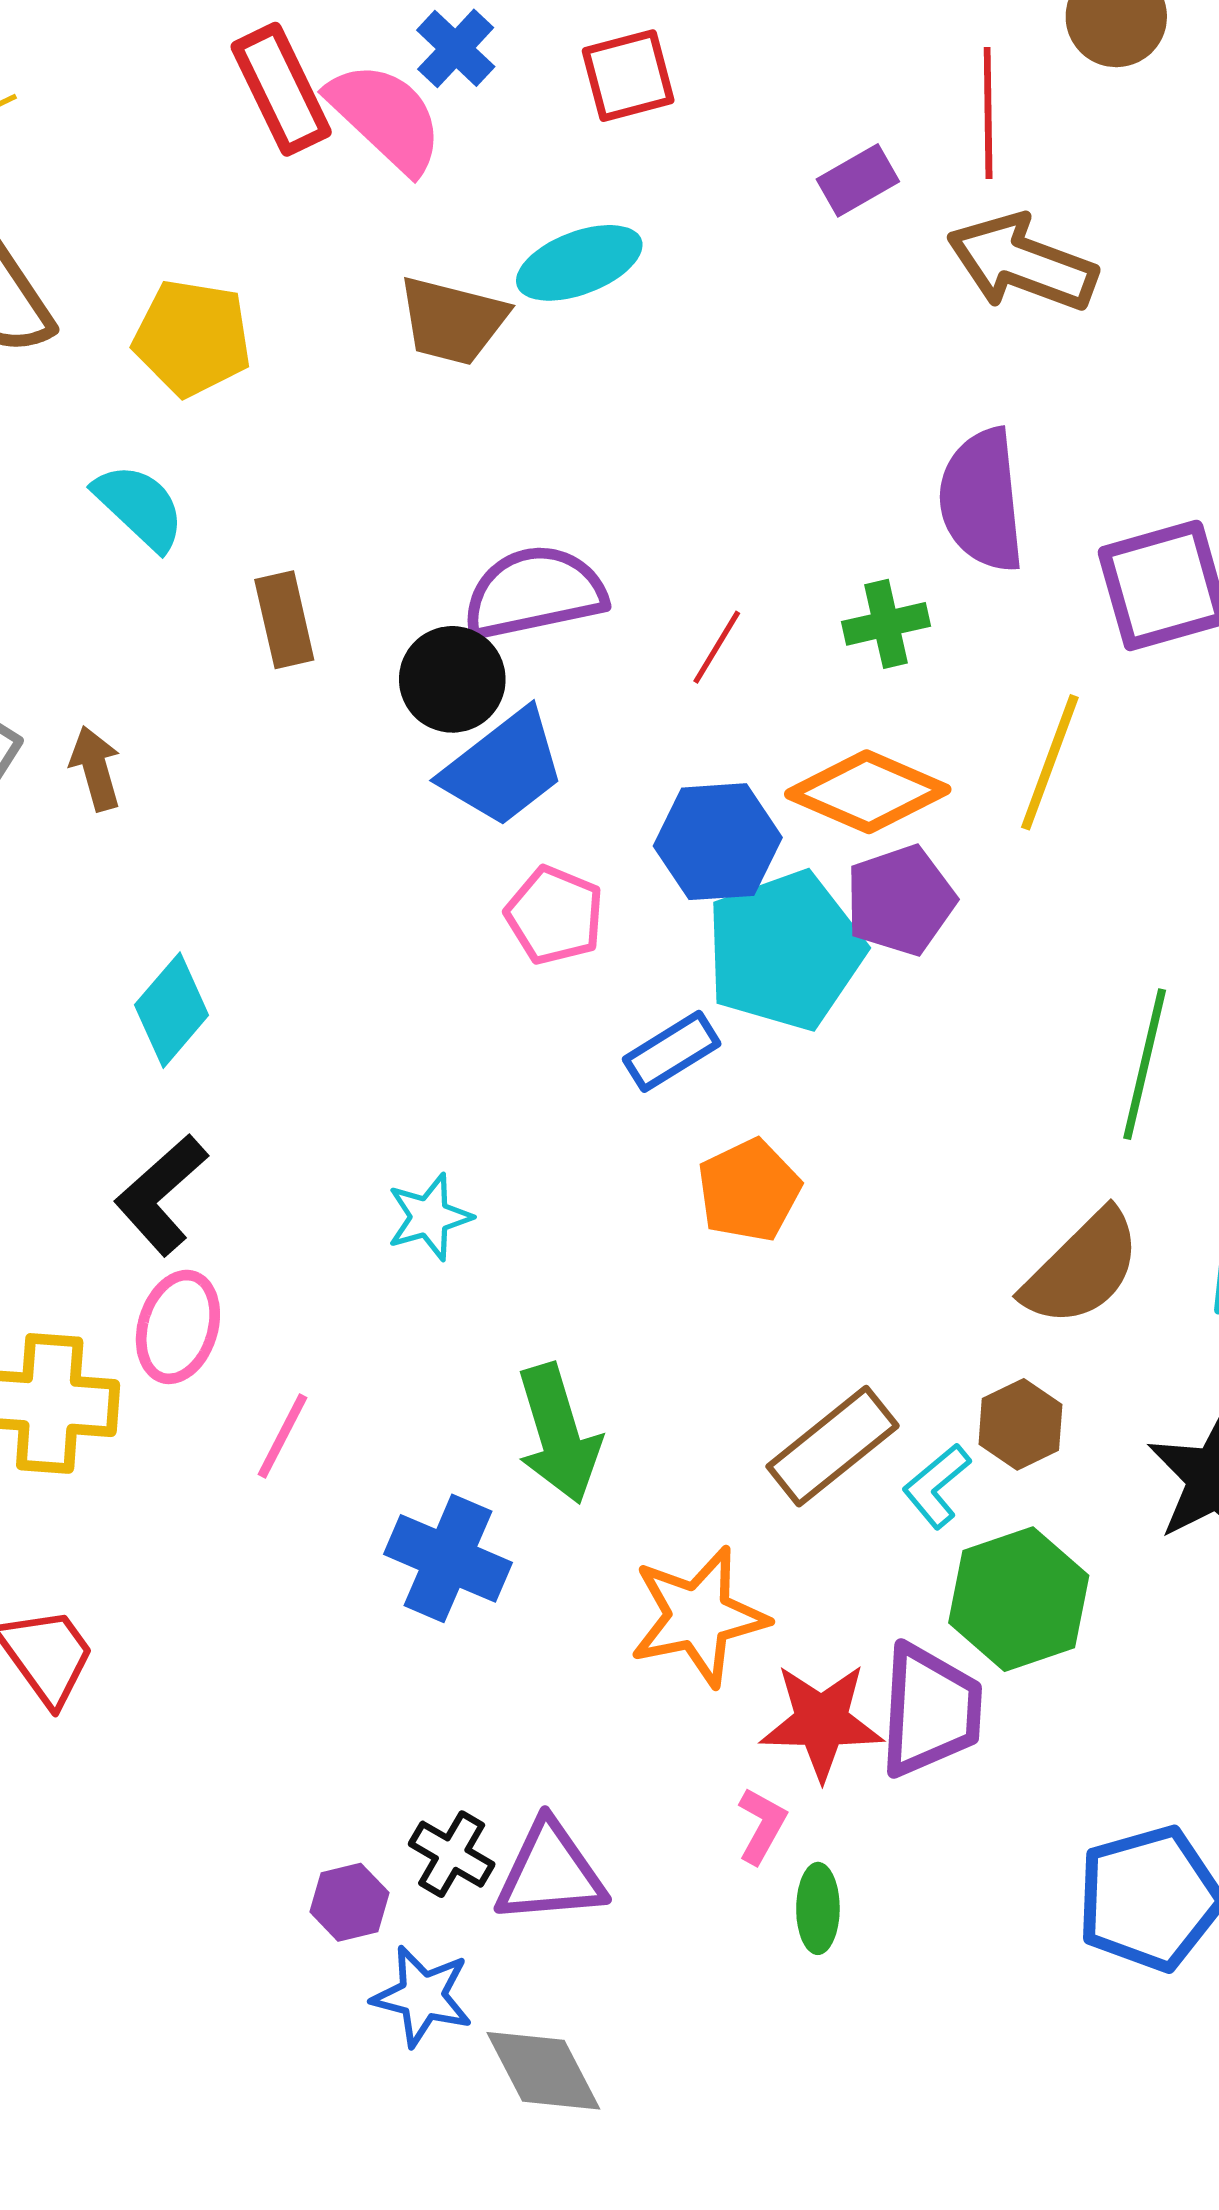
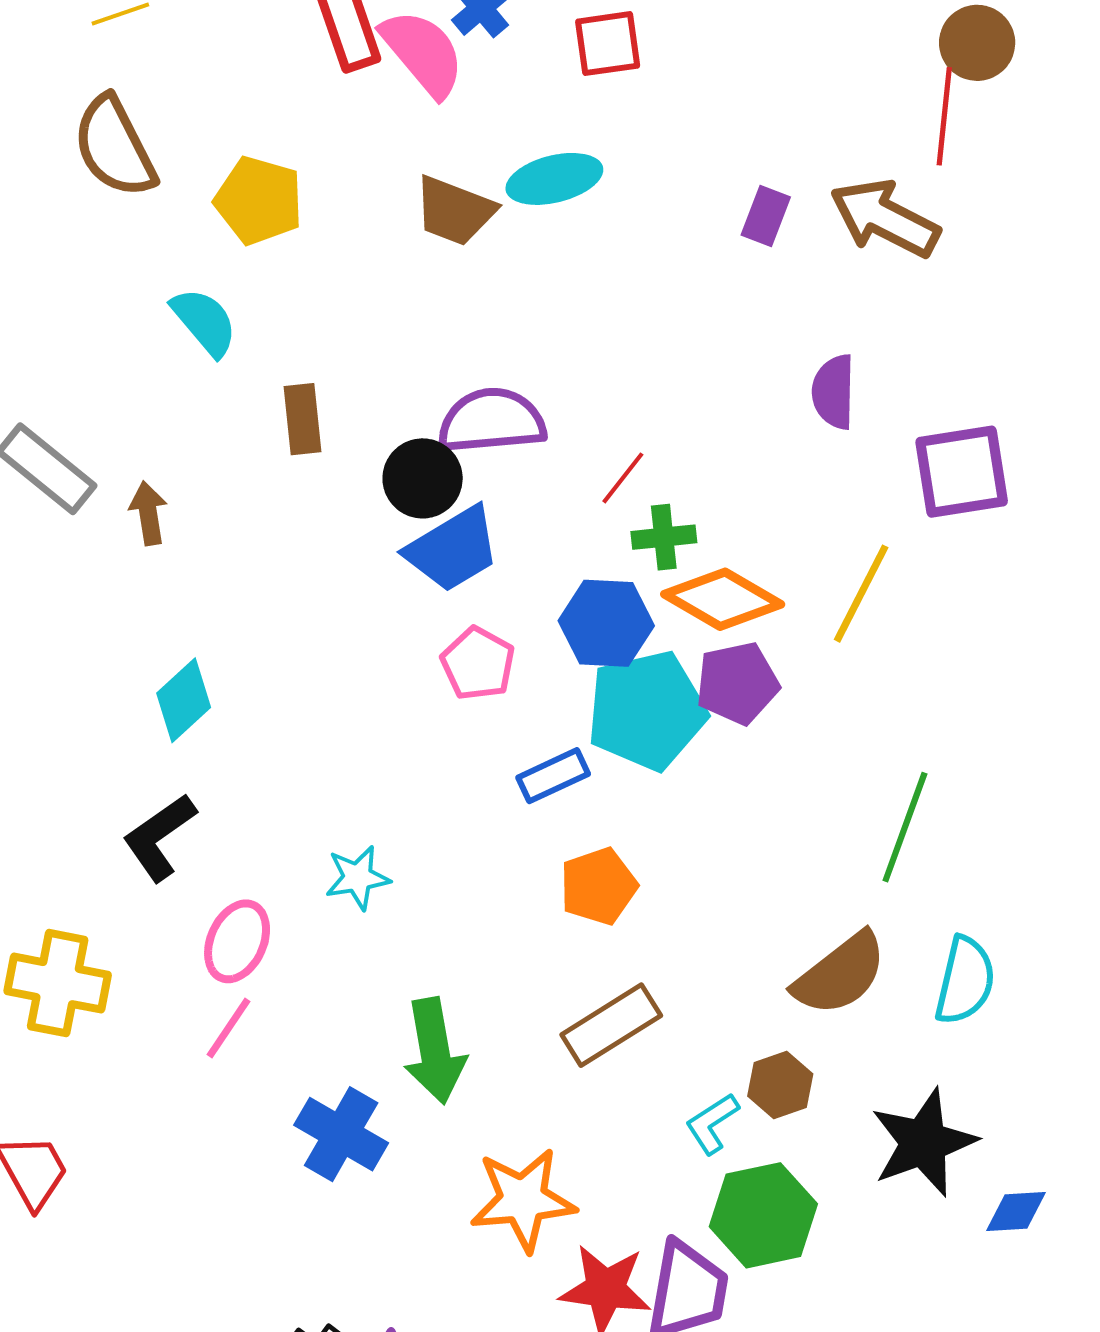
red line: (988, 113) -> (944, 116), moved
purple rectangle: (858, 180) -> (766, 216), moved, turned -46
purple semicircle: (982, 500) -> (834, 392), size x0.7
green cross: (886, 624) -> (664, 537), moved
pink ellipse: (178, 1327) -> (237, 941), moved
brown rectangle: (833, 1446) -> (611, 1025), moved

